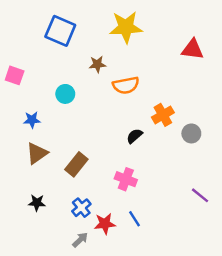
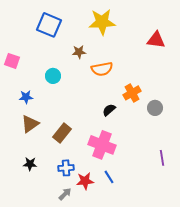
pink cross: (126, 179) -> (102, 145), size x1.5
purple line: (200, 195) -> (162, 158), turned 42
blue cross: (81, 208) -> (66, 168), turned 35

